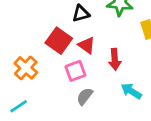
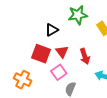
red triangle: (87, 45) -> (62, 52), turned 32

